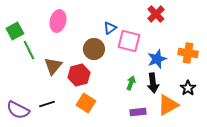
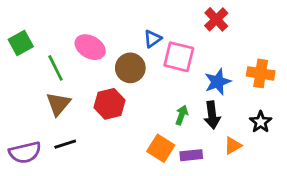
pink ellipse: (58, 21) -> (90, 47), moved, turned -75
green line: (29, 50) -> (55, 68), moved
brown triangle: (53, 66) -> (58, 104), moved
orange square: (86, 103) -> (161, 148), moved
orange triangle: (168, 105) -> (233, 146), size x0.6
purple semicircle: (18, 110) -> (25, 152), turned -40

